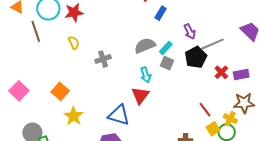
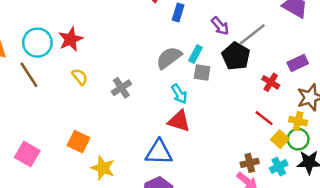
red cross: (221, 72) -> (271, 82), moved
red triangle: (140, 95) -> (179, 121), turned -36

